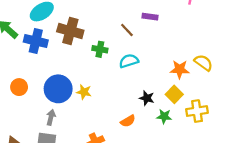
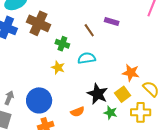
yellow semicircle: (203, 63) -> (151, 89), moved
blue circle: (58, 89) -> (39, 100), moved
yellow star: (84, 92) -> (58, 68), moved
black star: (147, 98) -> (98, 94), size x1.5

